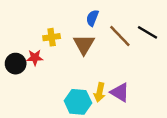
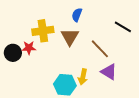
brown line: (120, 36) -> (100, 49), moved
yellow cross: (52, 37) -> (43, 31), size x1.5
purple triangle: (120, 92) -> (109, 72), moved

